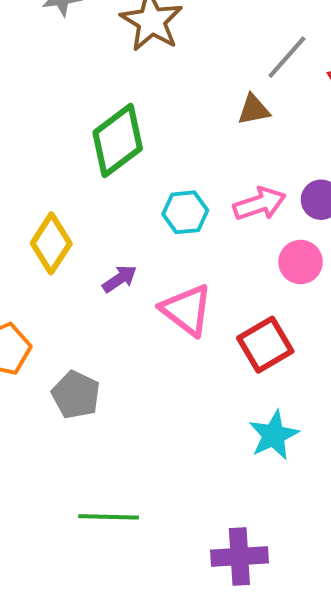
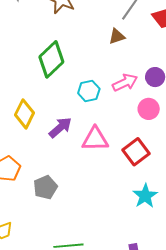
purple arrow: (120, 279) -> (60, 128), size x1.4
pink triangle: (187, 310) -> (95, 139), turned -32
gray pentagon: (76, 395) -> (45, 187), turned 30

